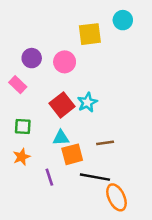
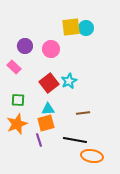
cyan circle: (123, 20) -> (86, 28), moved
orange square: (72, 154) -> (46, 123), moved
orange star: (22, 157) -> (17, 124), size x1.5
orange ellipse: (116, 197) -> (92, 156), turned -55

